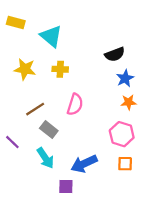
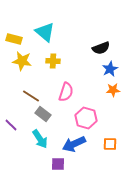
yellow rectangle: (16, 23) -> (14, 39), moved
brown line: (35, 109) -> (31, 96), turned 66
pink hexagon: (122, 134) -> (86, 118), moved

